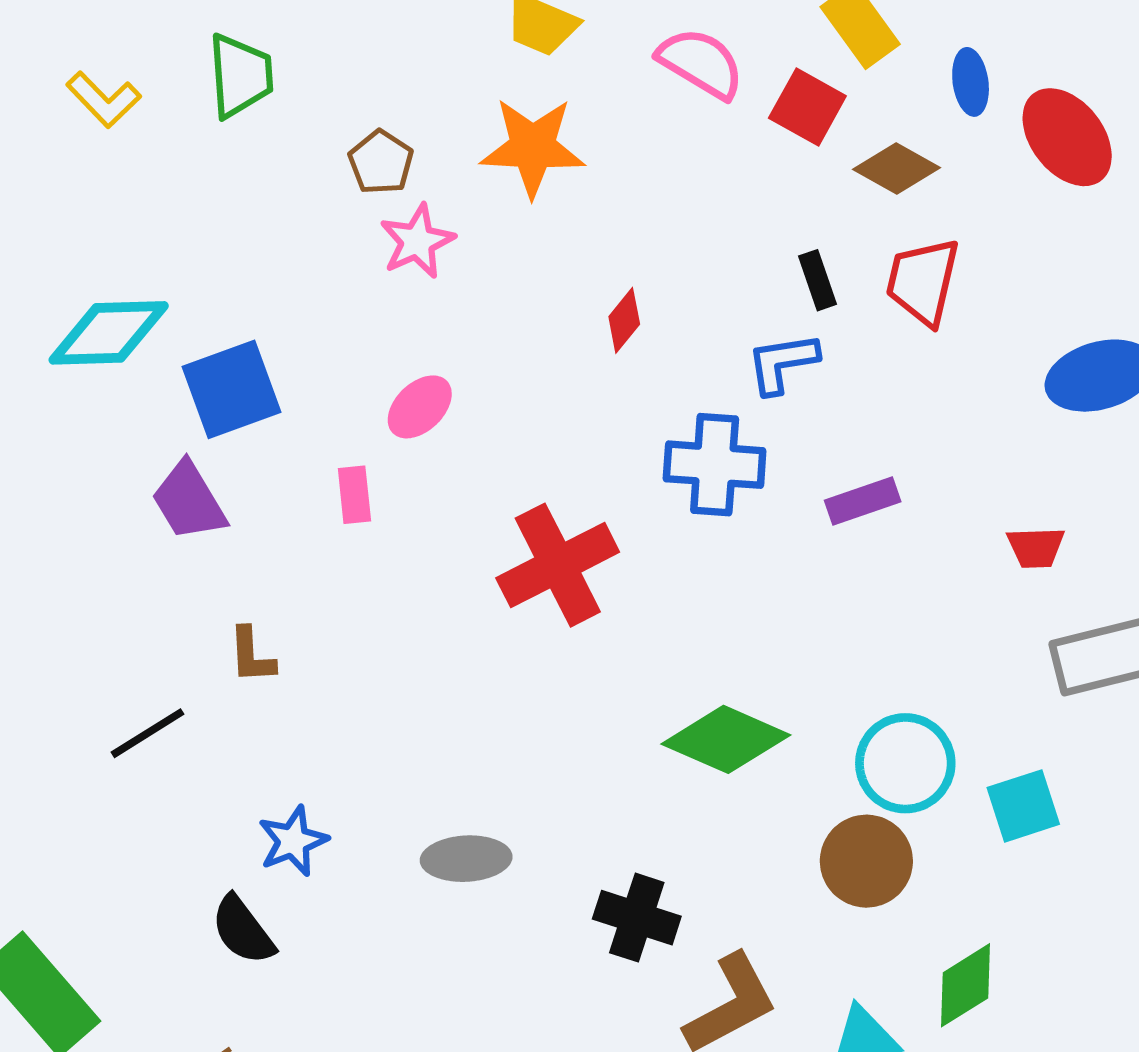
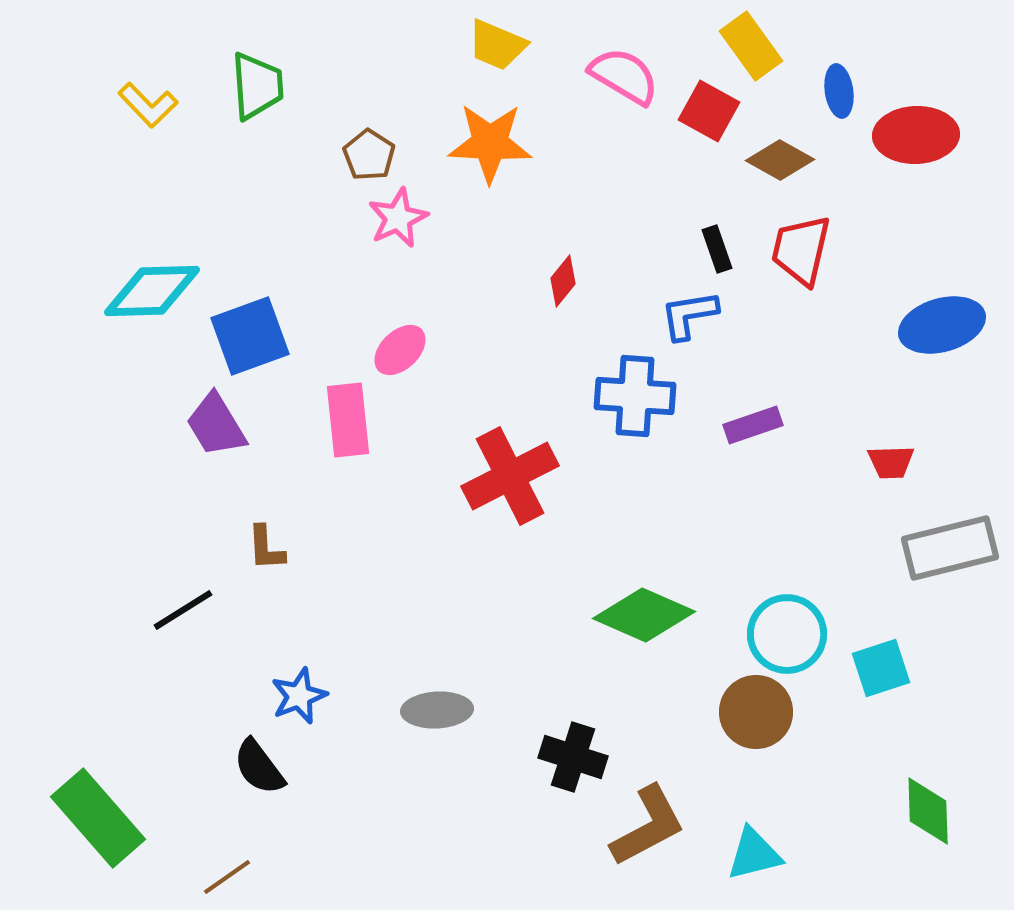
red ellipse: (1067, 137) -> (916, 135), turned -54
pink rectangle: (354, 495) -> (348, 420), size x1.6
green diamond: (966, 985) -> (928, 811), moved, turned -60

